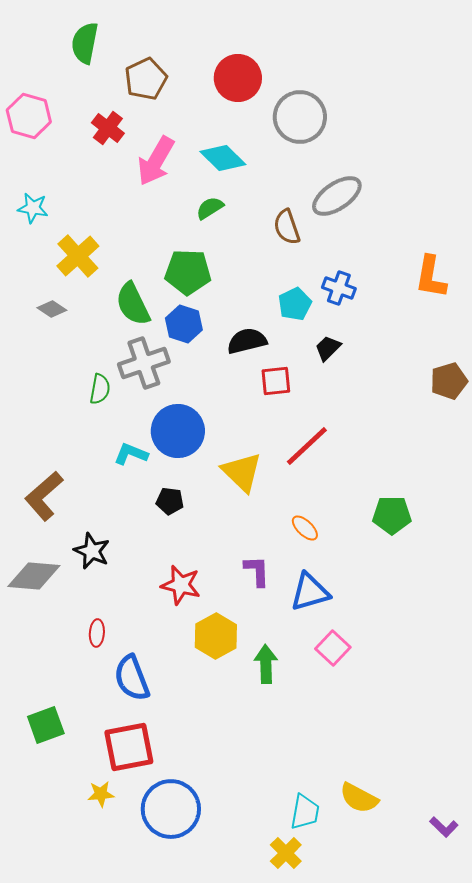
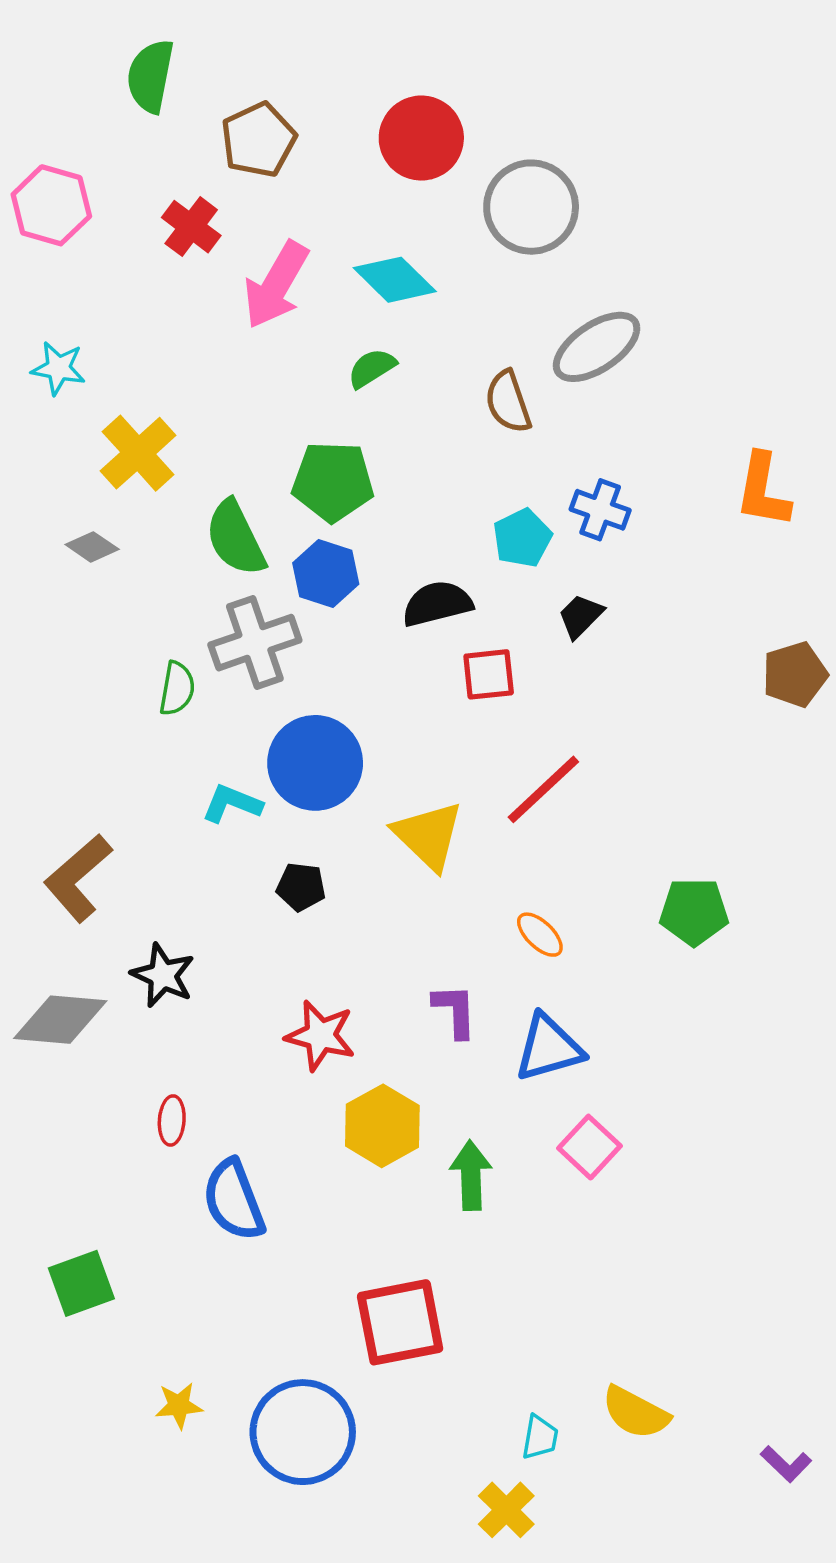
red square: (129, 747) -> (400, 1322), moved
cyan trapezoid: (305, 812) -> (540, 1437), size x0.7

